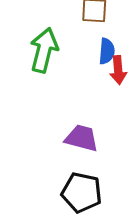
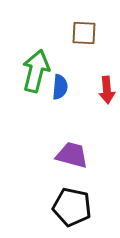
blue semicircle: (107, 51) -> (60, 87), moved

